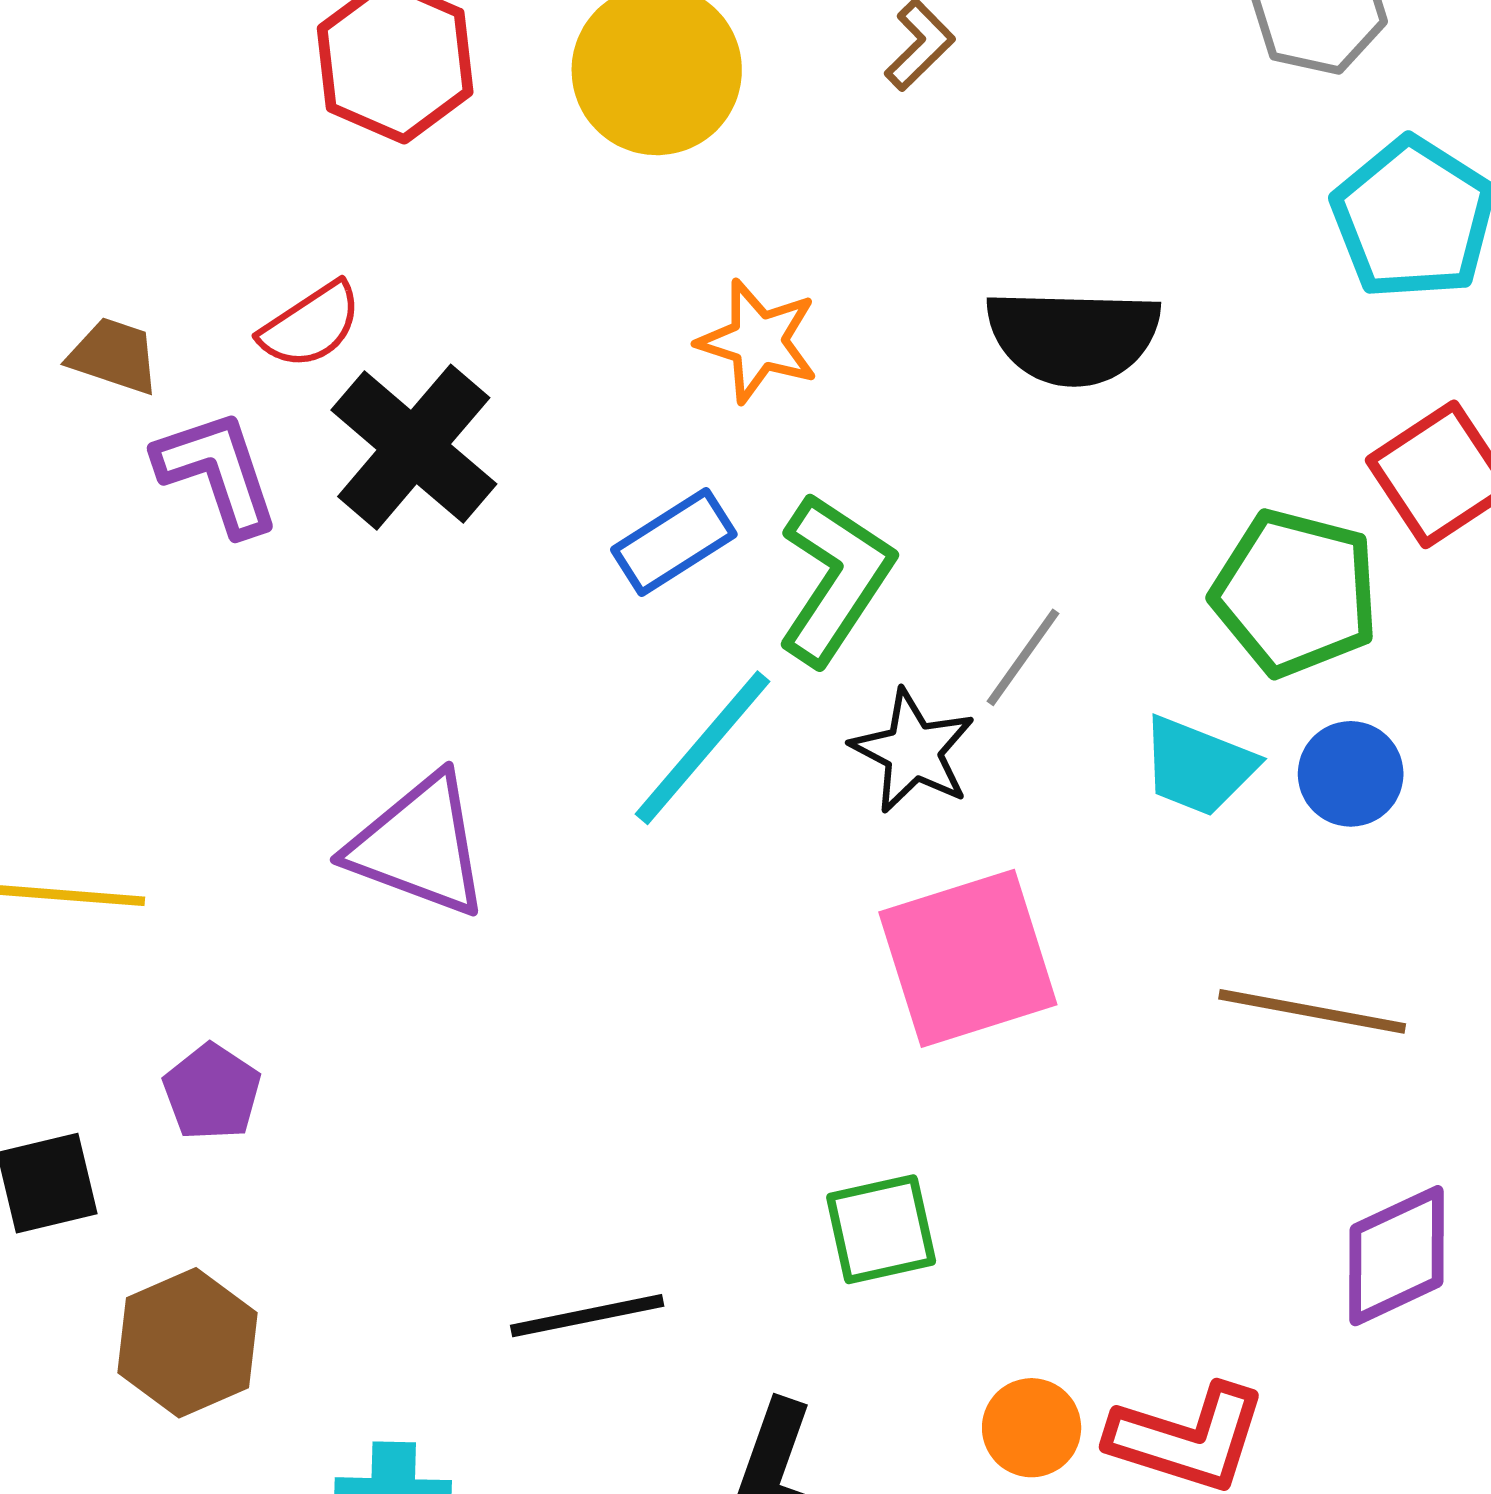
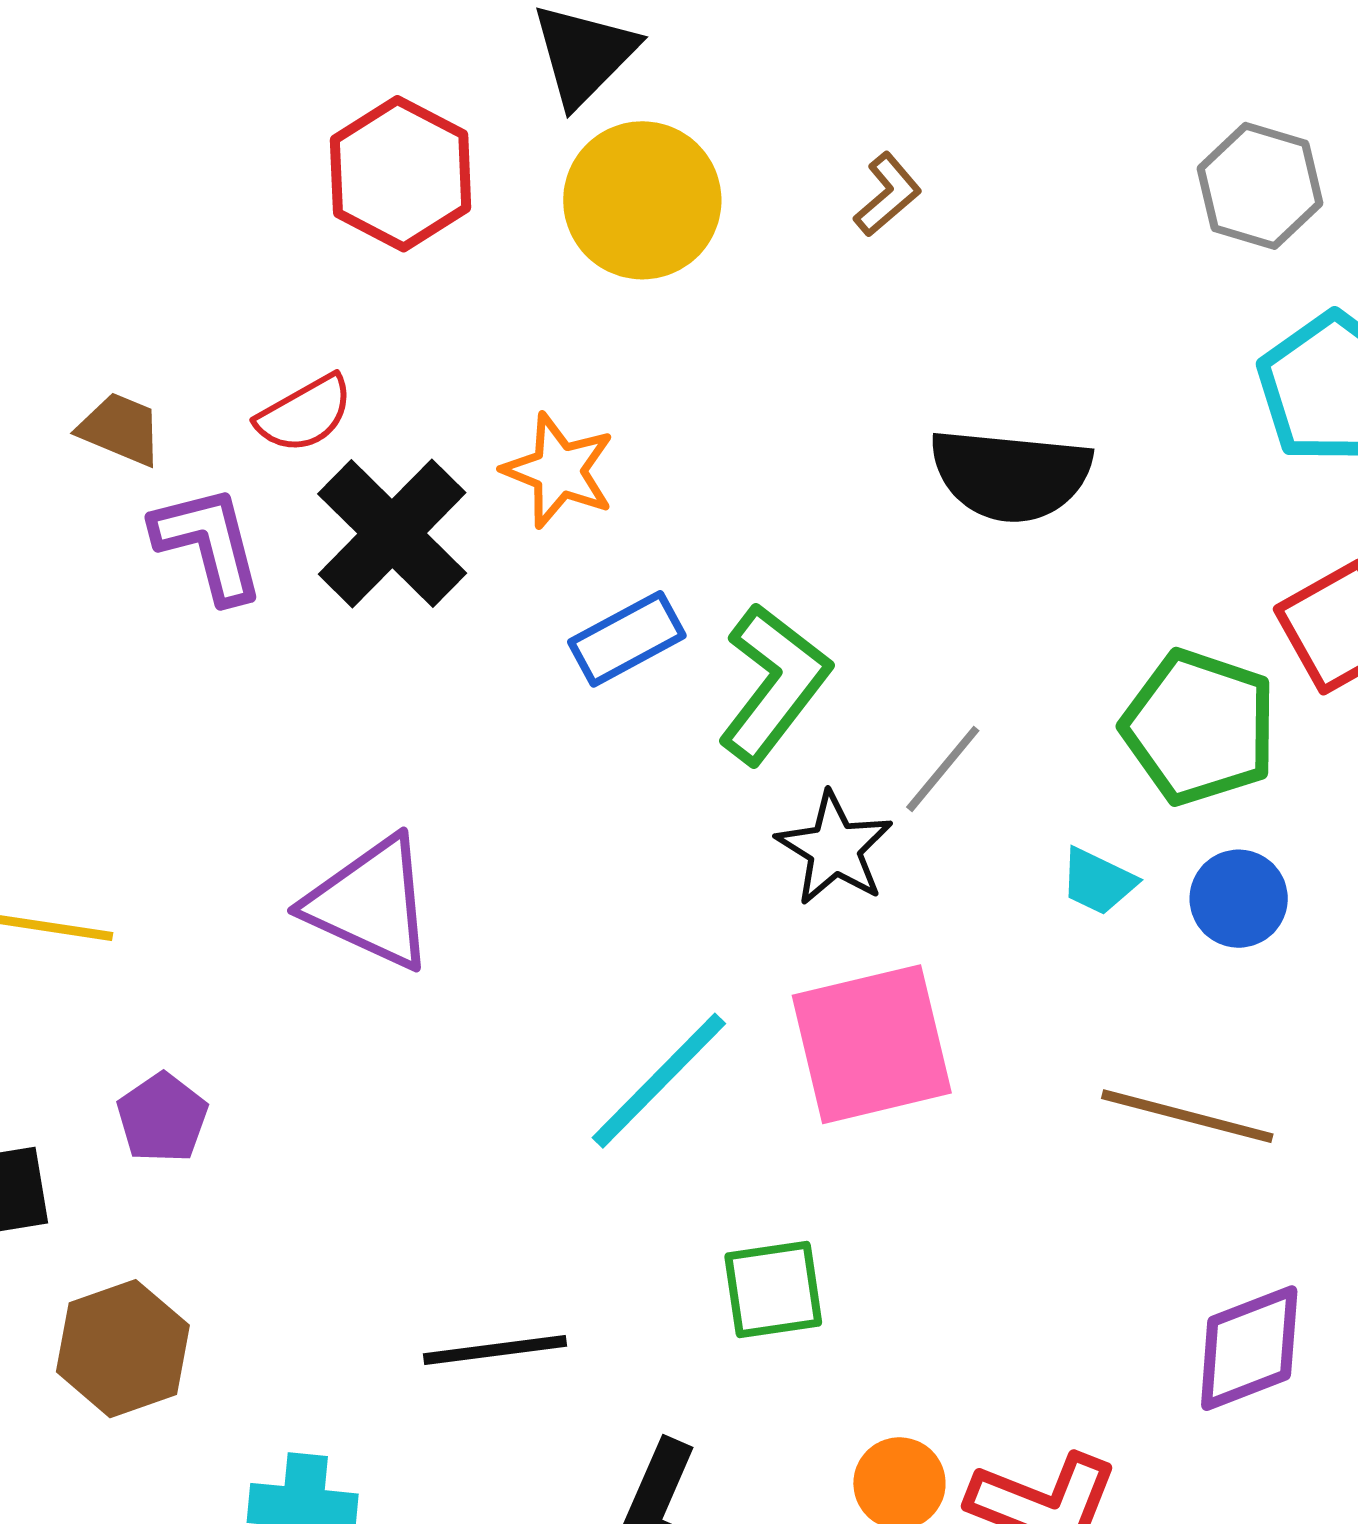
orange star: (758, 341) -> (559, 471), moved
cyan line: (702, 748) -> (659, 1081), moved
cyan trapezoid: (1198, 766) -> (1098, 881), size x0.7

